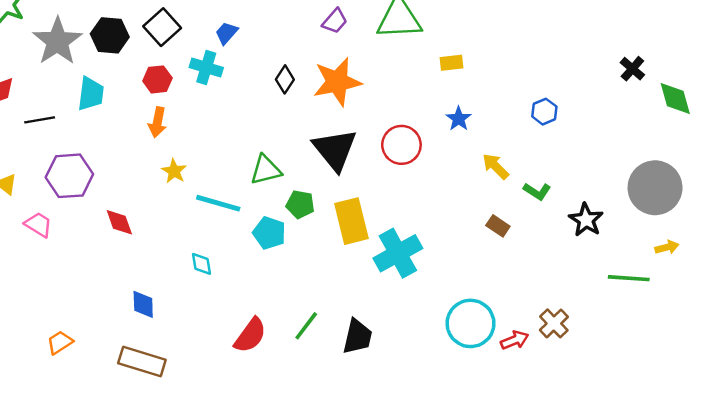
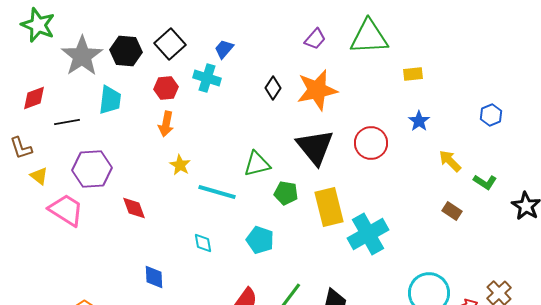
pink trapezoid: (38, 225) -> (66, 210), size x1.5
cyan pentagon: (269, 233) -> (260, 240), moved

